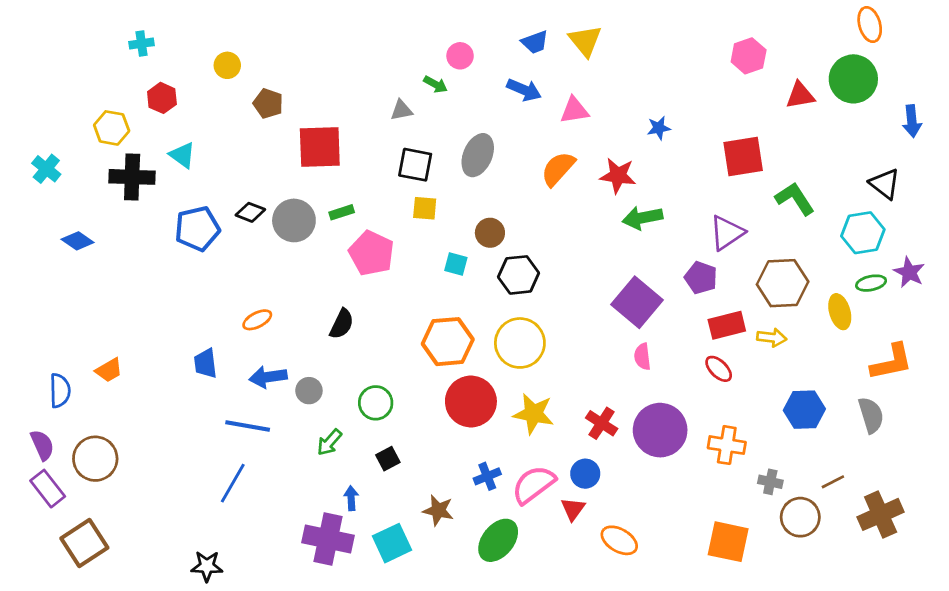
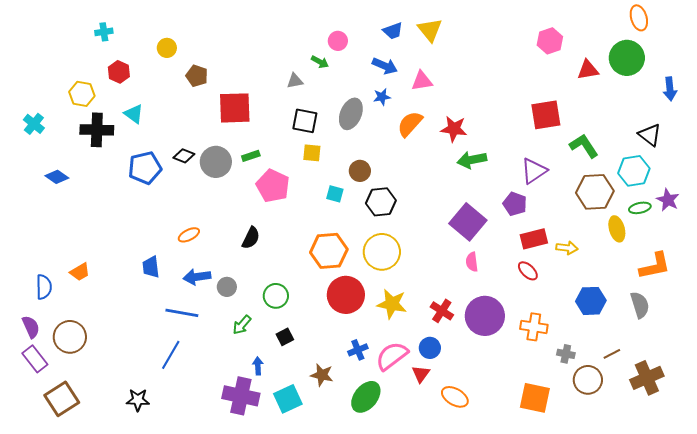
blue star: (659, 128) -> (382, 97), moved
brown hexagon: (783, 283) -> (595, 192), moved
black star: (207, 566) -> (138, 400), moved

